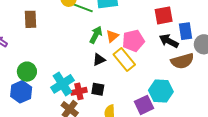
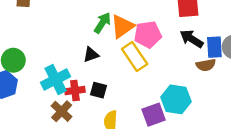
blue rectangle: (185, 31) -> (214, 47), moved
orange triangle: (112, 36) -> (122, 26), size x1.5
black triangle: (99, 60) -> (91, 55), moved
brown semicircle: (182, 61) -> (206, 65), size x0.7

